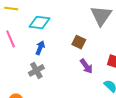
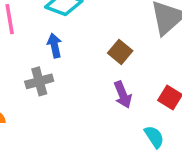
blue arrow: (40, 48) -> (55, 46), turned -48

